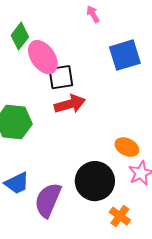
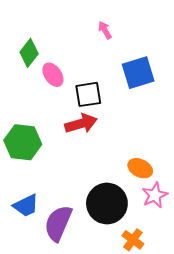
pink ellipse: (43, 57) -> (53, 75), size x0.7
black square: (61, 77) -> (88, 94), moved

